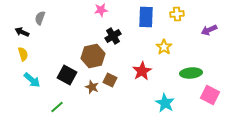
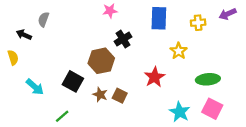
yellow cross: (177, 14) -> (198, 23), moved
purple arrow: (209, 30) -> (228, 14), moved
yellow semicircle: (23, 54) -> (13, 58), moved
brown square: (110, 80) -> (120, 96), moved
pink square: (210, 95) -> (212, 109), moved

